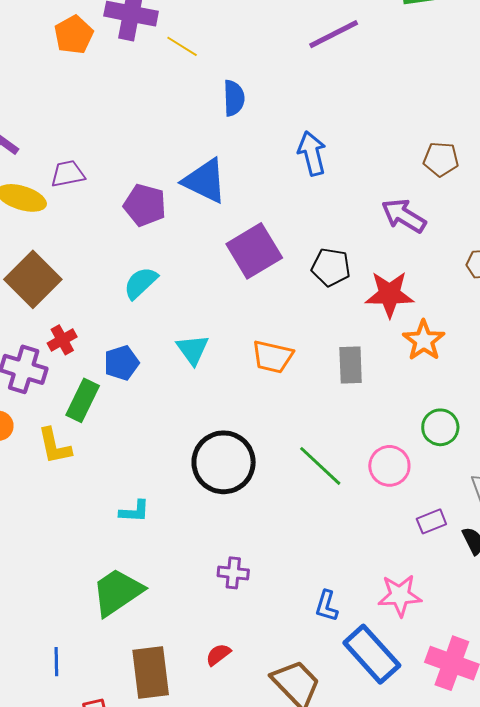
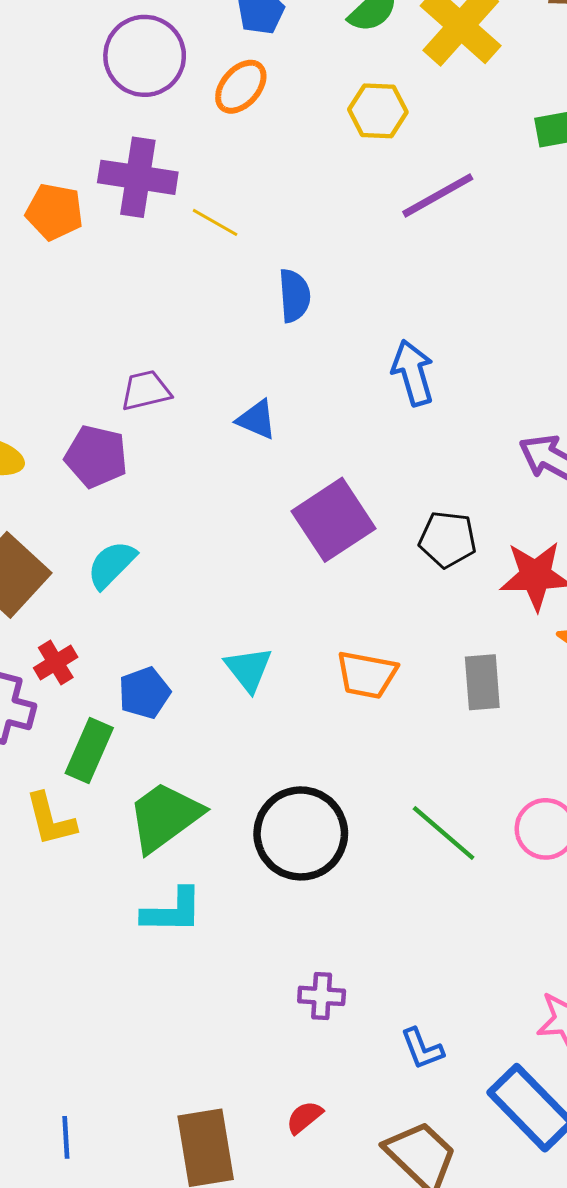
orange pentagon: (74, 35) -> (54, 212), turned -30
purple trapezoid: (68, 174) -> (146, 391), moved
blue triangle: (205, 181) -> (257, 419), size x0.6
purple pentagon: (145, 205) -> (96, 456), moved
cyan semicircle: (141, 283) -> (112, 565), moved
cyan L-shape: (134, 511) -> (172, 911), size x1.4
green trapezoid: (117, 592) -> (165, 817), moved
blue L-shape: (326, 606) -> (422, 1049), moved, turned -36

